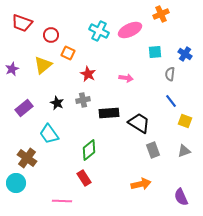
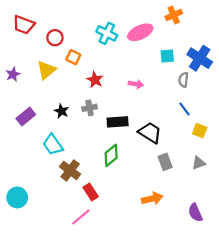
blue cross: (185, 54) -> (200, 58), size x1.6
green diamond: (89, 150) -> (111, 155), moved
brown cross: (27, 158) -> (70, 170), moved
pink line: (62, 201) -> (81, 217), moved, turned -42

